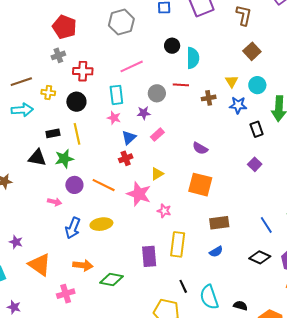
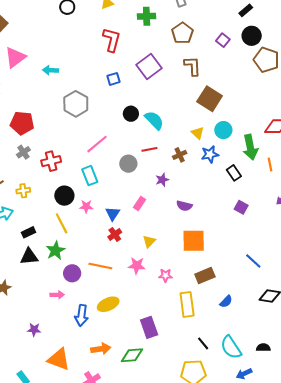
brown square: (252, 51) -> (210, 99), size x1.4
cyan semicircle: (193, 58) -> (154, 120), turned -30
black circle: (76, 102) -> (64, 196), moved
purple star: (144, 113) -> (162, 180), moved
pink star: (114, 118) -> (86, 206), moved
black rectangle: (53, 133) -> (28, 232), moved
pink star: (139, 194) -> (137, 266), size x0.7
brown rectangle: (219, 223) -> (205, 275), moved
blue line: (266, 225) -> (253, 261), moved
purple star: (16, 242) -> (34, 330), moved
purple rectangle: (149, 256) -> (149, 327), moved

